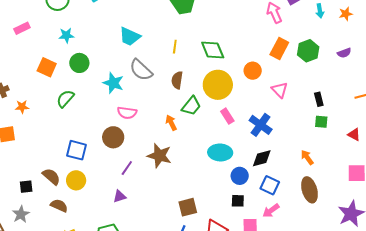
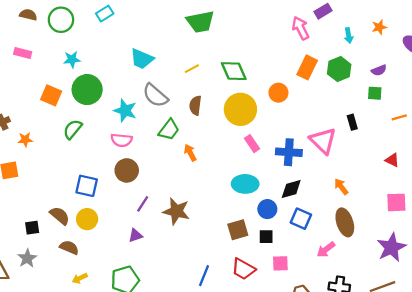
cyan arrow: (320, 11) -> (349, 36), moved
pink rectangle: (22, 28) -> (23, 53), turned 42
yellow line: (175, 47) -> (192, 69), turned 56
green circle: (79, 63) -> (87, 90), size x1.4
pink triangle: (280, 90) -> (323, 141), moved, size x1.5
green trapezoid: (191, 106) -> (169, 130), moved
pink semicircle: (127, 113) -> (122, 140), moved
green square: (321, 122) -> (375, 93), moved
blue cross: (261, 125) -> (289, 152), turned -30
brown star: (159, 156) -> (176, 211), moved
brown square: (188, 207) -> (238, 230), moved
pink arrow: (271, 211) -> (326, 250), moved

